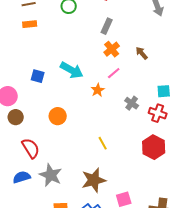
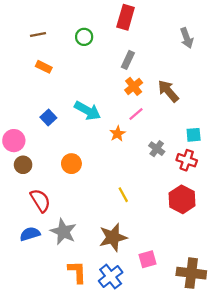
orange rectangle: (30, 24) -> (44, 67), moved, turned 32
brown arrow: (142, 53) -> (168, 91), size x1.5
blue square: (38, 76) -> (48, 118), turned 32

